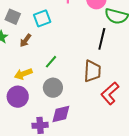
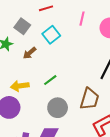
cyan square: (42, 18) -> (51, 35), turned -30
gray circle: (53, 88) -> (58, 108), moved

